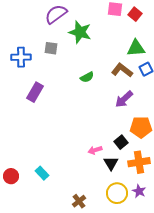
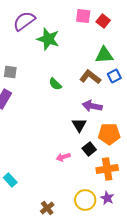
gray square: (51, 48) -> (10, 72), moved
green semicircle: (87, 77) -> (55, 84), turned 72
purple arrow: (124, 99) -> (92, 106), turned 54
black triangle: (111, 163) -> (79, 125), moved

